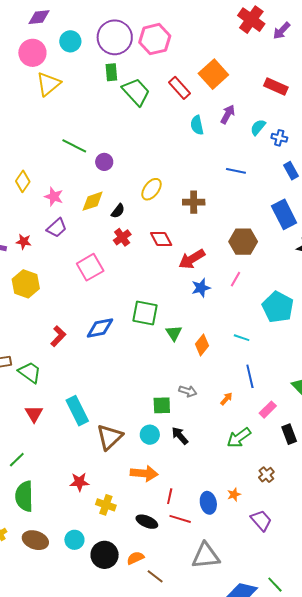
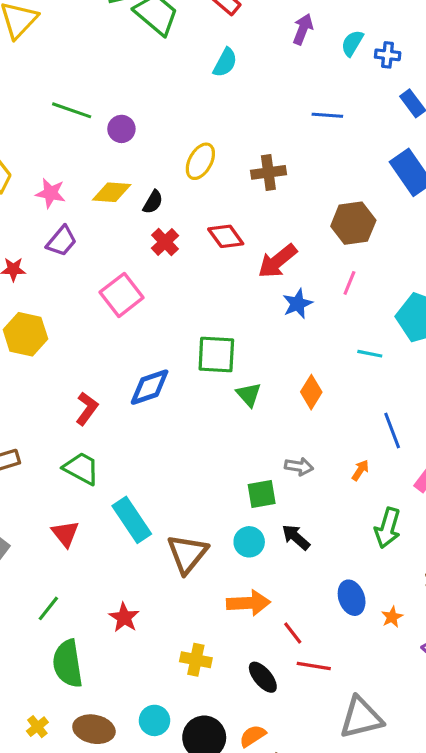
cyan semicircle: (197, 125) -> (225, 63), moved, turned -132
yellow diamond: (93, 201) -> (112, 192), turned 30
green triangle: (174, 333) -> (249, 395), moved
cyan line: (242, 338) -> (370, 354), moved
green trapezoid: (30, 372) -> (81, 468), moved
green arrow: (239, 438) -> (388, 528), turned -30
red star: (79, 482) -> (124, 617), moved, turned -30
red line: (170, 496) -> (293, 633), turned -42
blue ellipse: (208, 503) -> (352, 598), moved
black ellipse: (147, 522) -> (263, 677), turned 35

